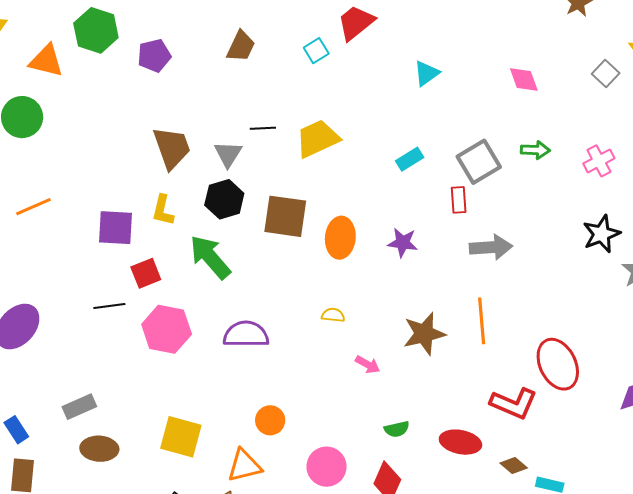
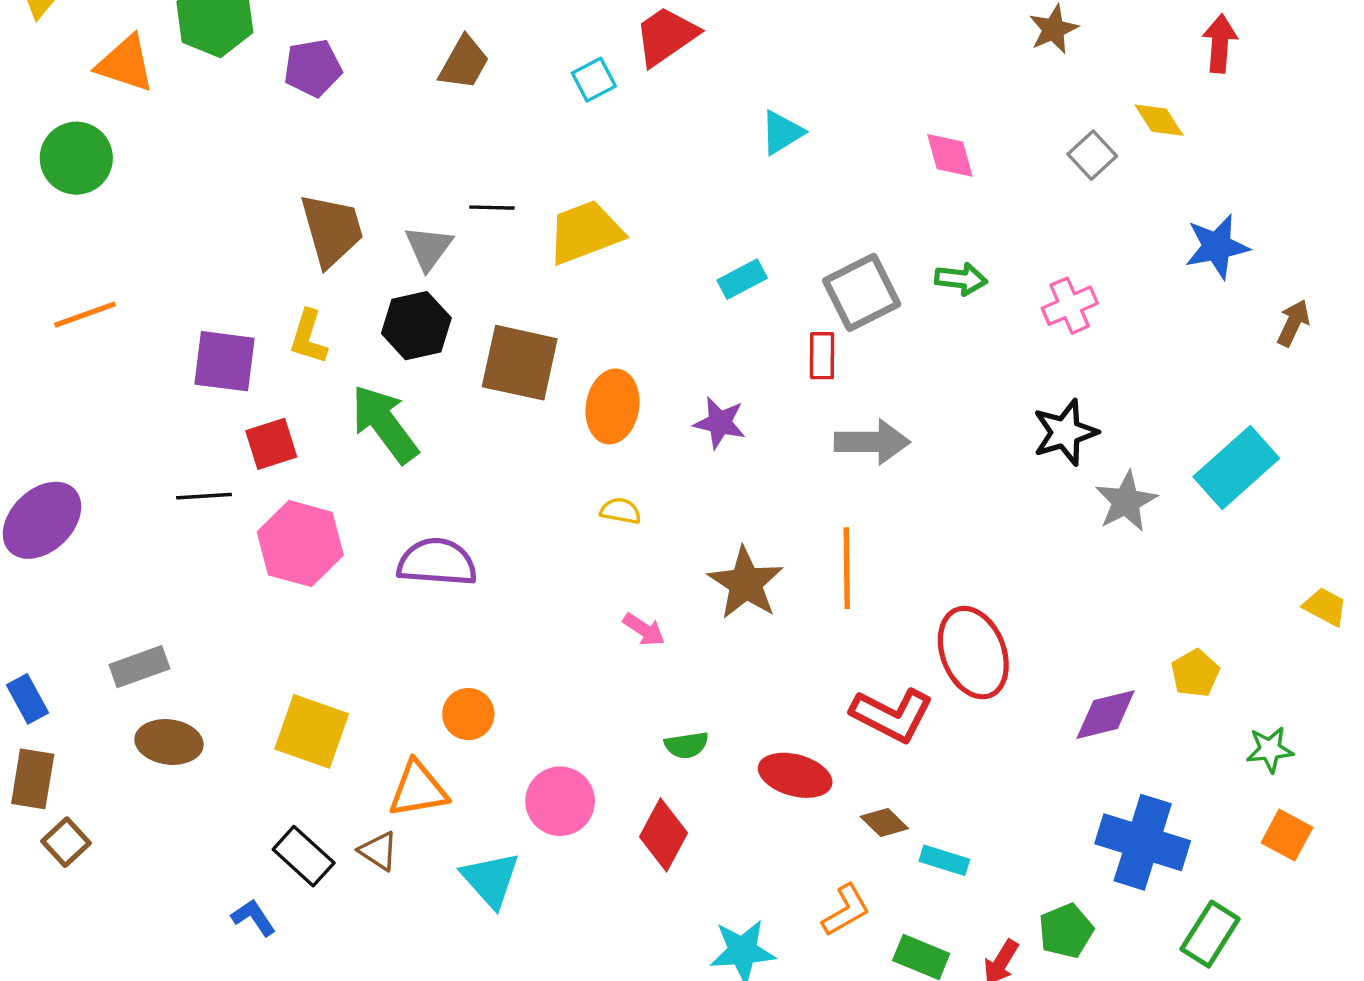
yellow semicircle: (333, 315) -> (621, 511), moved
brown star: (424, 334) -> (746, 583), turned -30

